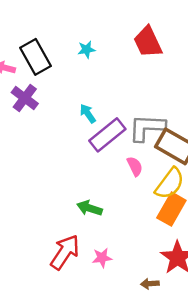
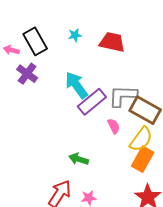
red trapezoid: (148, 42) -> (112, 42), moved, turned 128
cyan arrow: (88, 113) -> (76, 85), size x1.8

